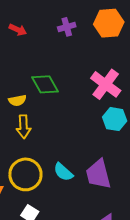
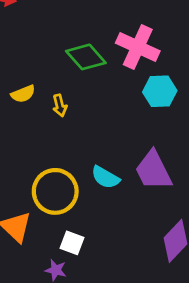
green diamond: (45, 84) -> (86, 57), moved
yellow arrow: (24, 127) -> (60, 106), moved, size x0.7

